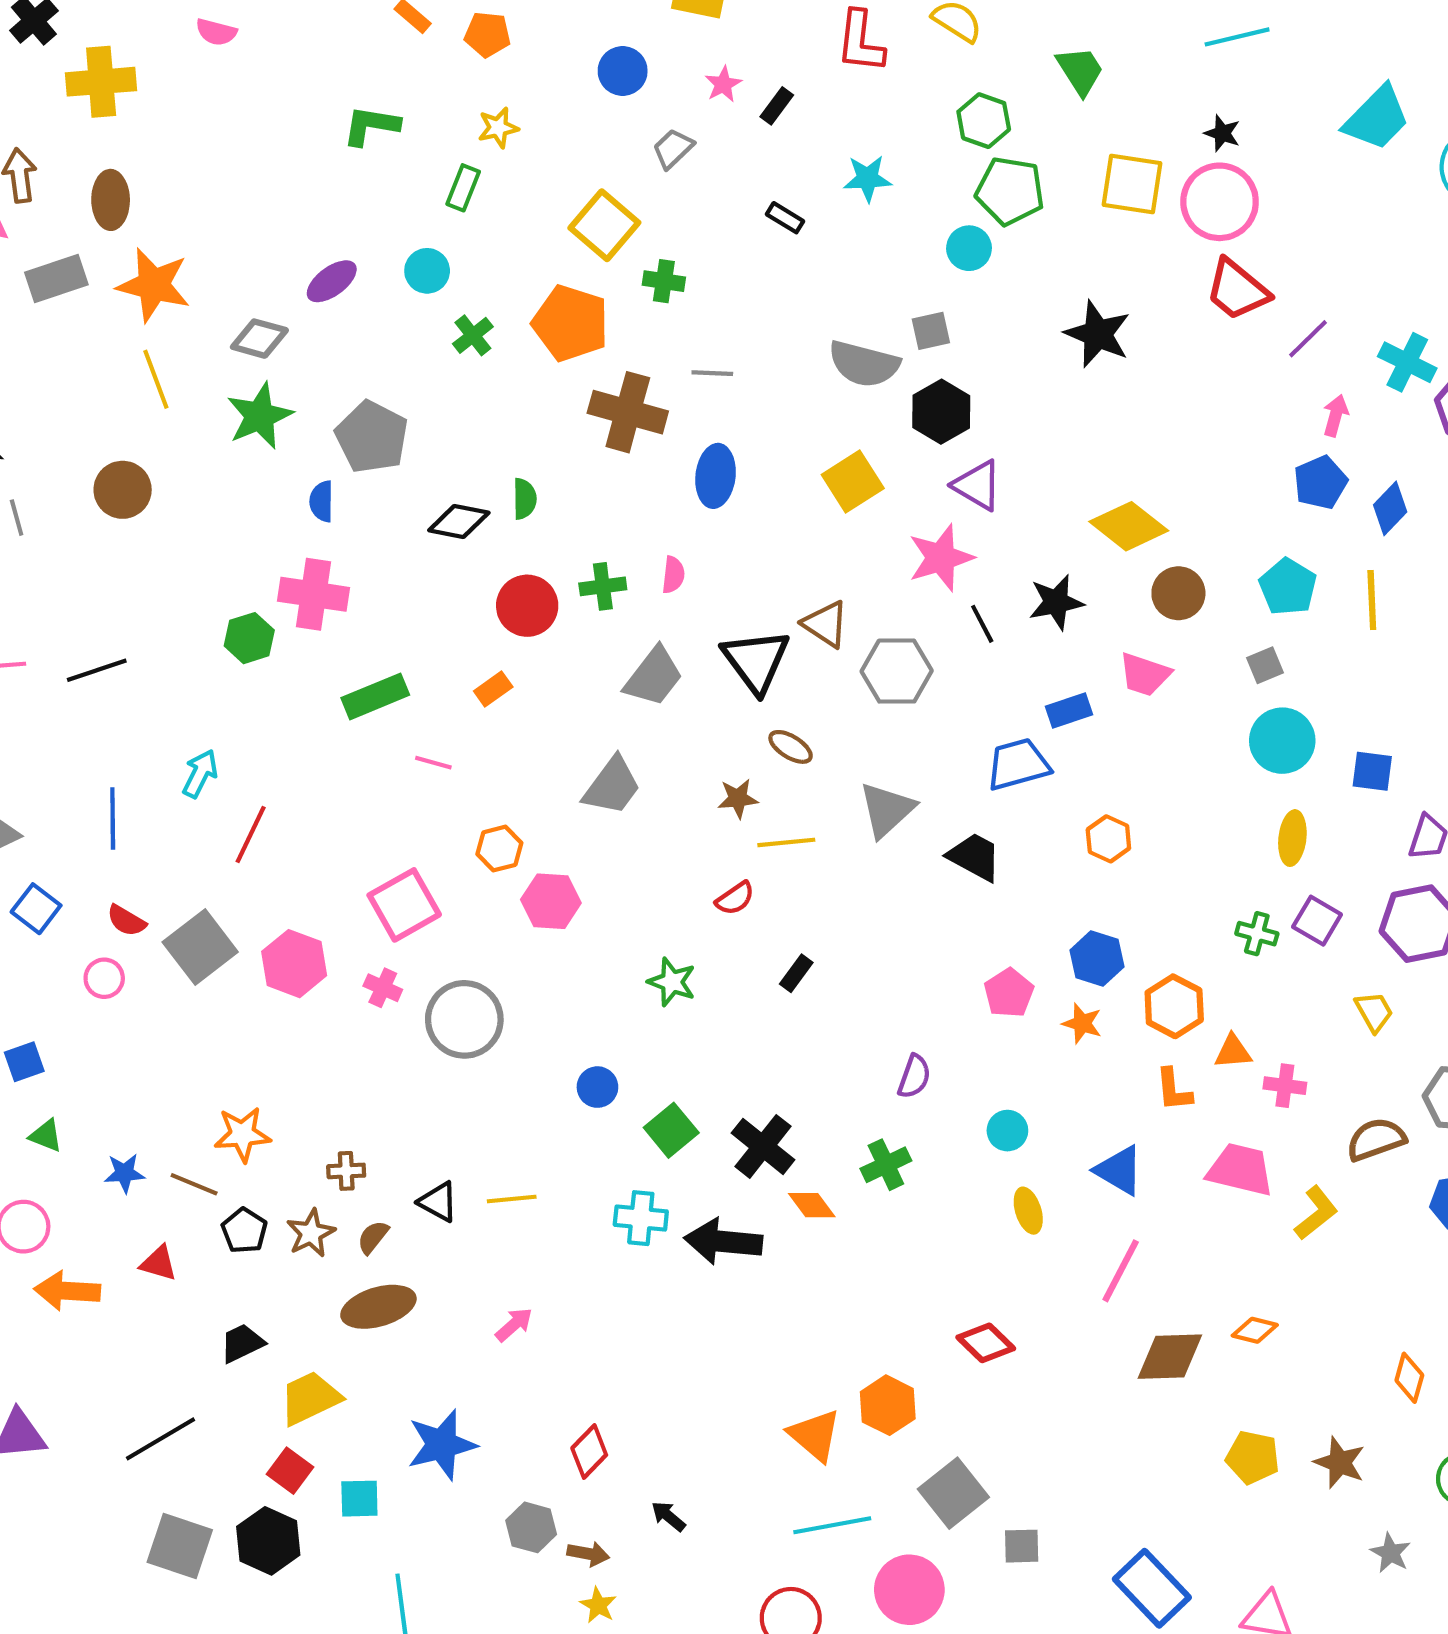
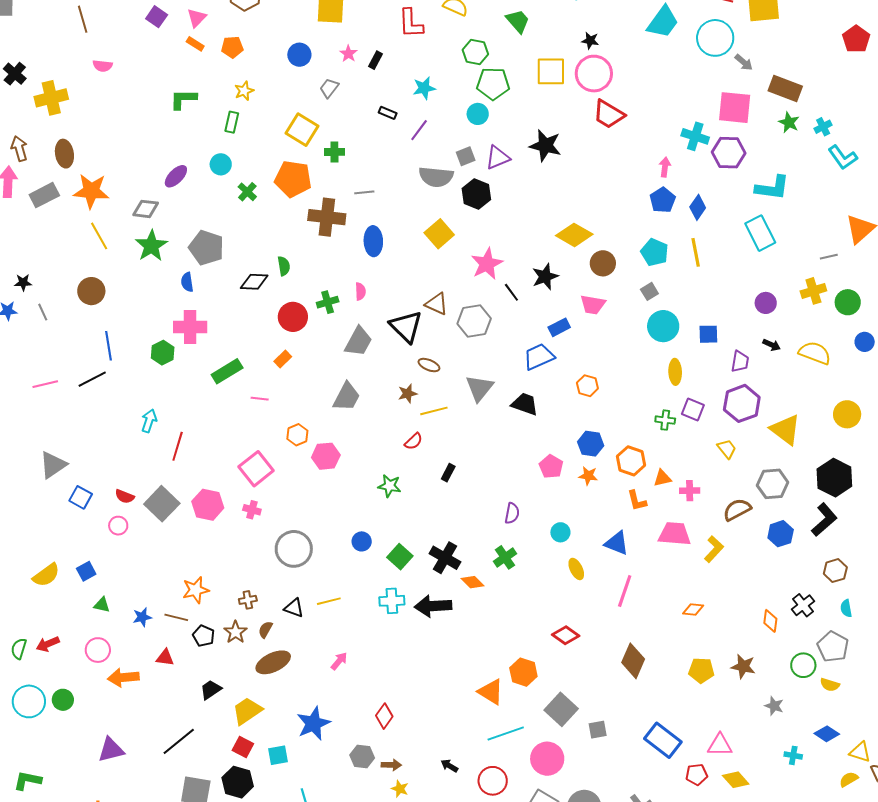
purple line: (1308, 339) -> (419, 130), moved
purple triangle: (977, 485) -> (498, 158), moved, turned -44
blue line: (113, 819) -> (108, 346), moved
gray circle: (464, 1019) -> (294, 549), moved
brown diamond: (1170, 1357) -> (633, 661), moved, turned -56
black arrow: (668, 1516) -> (449, 766), moved

